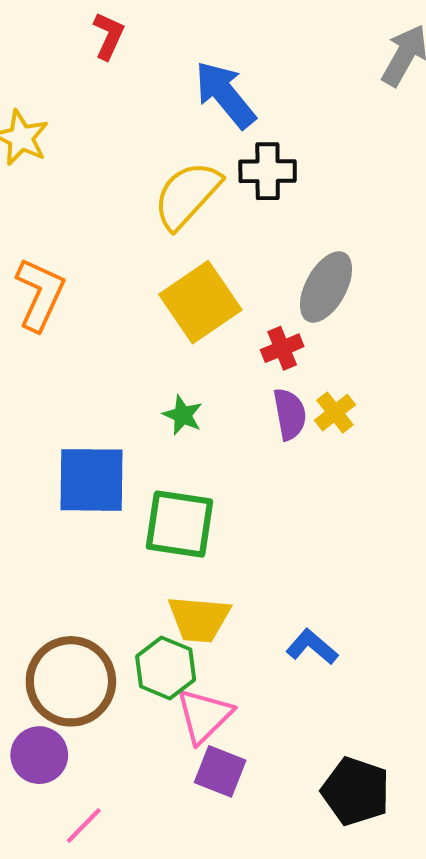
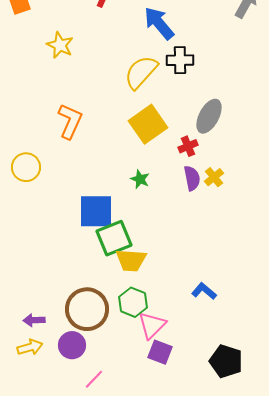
green square: (180, 524) -> (114, 238), moved, turned -30
yellow trapezoid: (199, 619) -> (131, 260), moved

